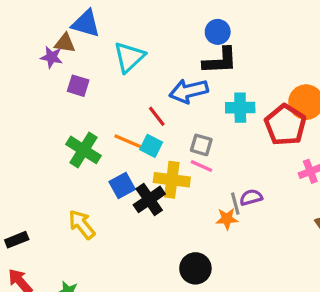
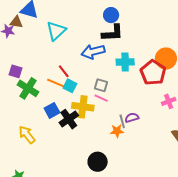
purple square: (78, 86) -> (16, 71), moved
red line: (157, 116) -> (64, 71), moved

